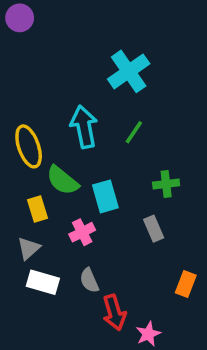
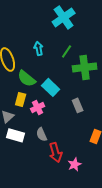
cyan arrow: (84, 127) -> (39, 48), size x0.6
green cross: (166, 184) -> (85, 67), moved, size x1.6
cyan rectangle: (105, 196) -> (51, 87), turned -30
yellow rectangle: (38, 209) -> (21, 99), moved, turned 32

